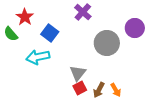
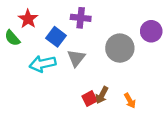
purple cross: (83, 12) -> (81, 18), moved, turned -36
gray triangle: (78, 73) -> (76, 58), moved
brown arrow: (99, 90) -> (102, 95), moved

